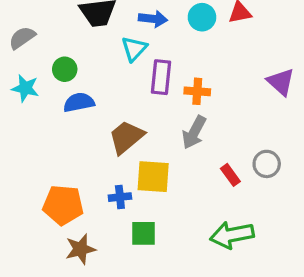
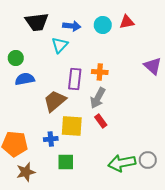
purple rectangle: (161, 77) -> (75, 79), moved
gray circle: (267, 164) -> (148, 160), moved
red rectangle: (230, 175) -> (101, 121), moved

